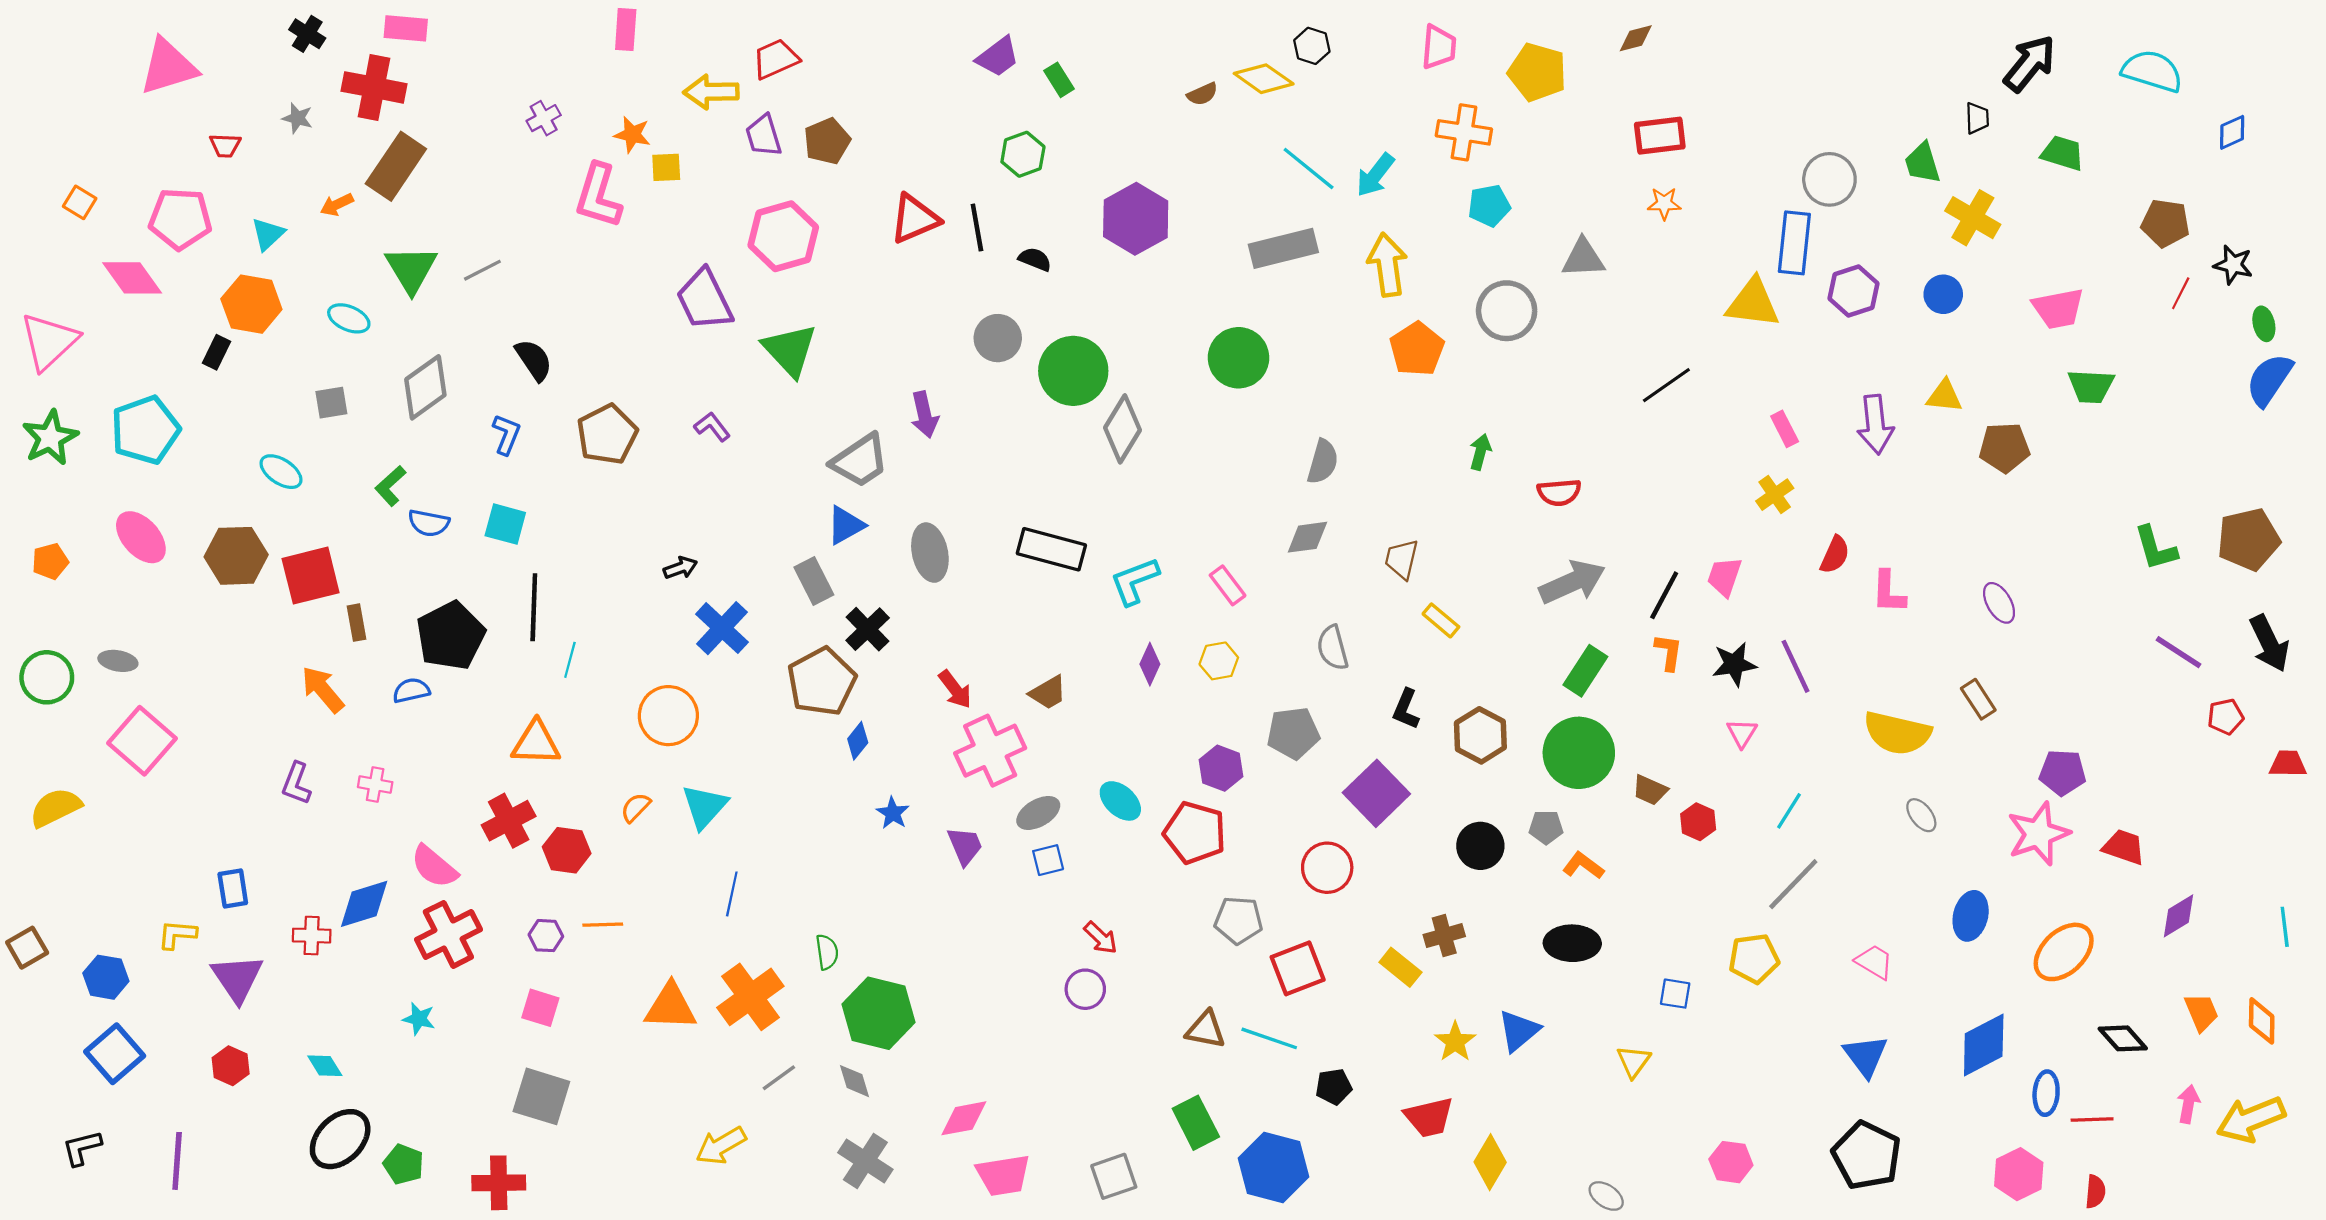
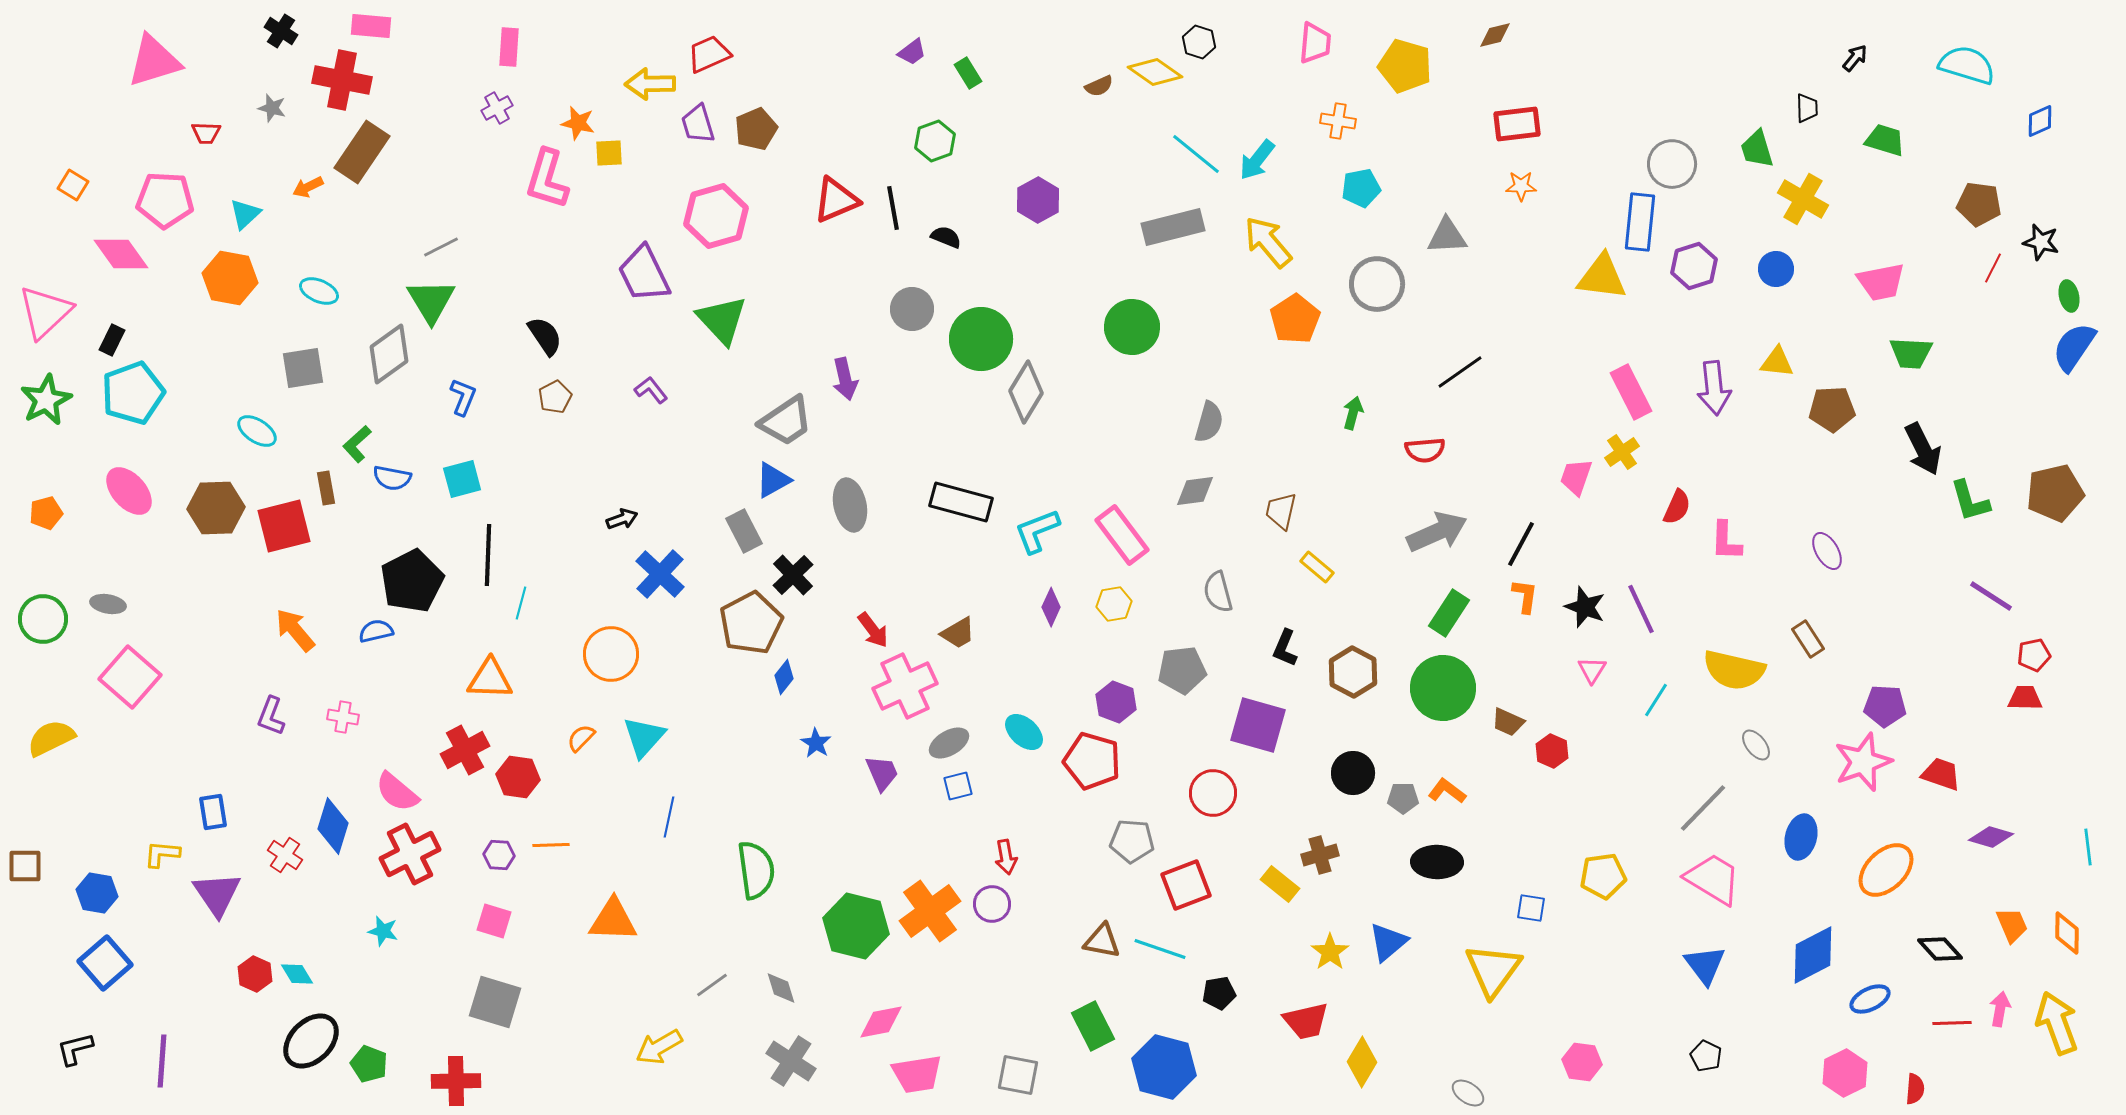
pink rectangle: (626, 29) -> (509, 47), moved
purple trapezoid: (998, 57) -> (912, 52), size x0.7
black arrow: (2030, 63) -> (1855, 58), size x0.5
orange cross: (1464, 132) -> (1338, 121), size x0.7
purple hexagon: (1136, 219) -> (1038, 200), size x0.7
yellow arrow: (1387, 265) -> (1268, 242), turned -32
green triangle: (411, 269) -> (431, 301), moved
black rectangle: (216, 352) -> (112, 340), moved
black semicircle: (534, 360) -> (545, 336), moved
black line: (1666, 385) -> (1460, 372), moved
gray square: (331, 403) -> (303, 368), size x1.4
pink rectangle: (1785, 429) -> (1631, 392), size x1.6
brown pentagon: (607, 434) -> (555, 397), size x0.6
cyan square: (505, 524) -> (462, 479), turned -30
pink trapezoid: (1724, 577) -> (1576, 477), moved
pink rectangle: (1228, 585) -> (1122, 535), size x1.6
brown rectangle: (357, 623) -> (326, 488), moved
black arrow: (2269, 643) -> (1923, 449), moved
black star: (1734, 664) -> (1585, 607), turned 30
red trapezoid: (2288, 764) -> (2025, 698), moved
purple square: (1376, 793) -> (1258, 725), turned -30
cyan line: (1789, 811) -> (1656, 700), moved
gray pentagon: (1546, 827) -> (1403, 798), moved
gray line: (1793, 884) -> (1703, 808), moved
blue diamond: (364, 904) -> (333, 826), turned -56
purple diamond: (2179, 916) -> (1991, 837), turned 48
red cross: (312, 936) -> (285, 855), turned 32
red arrow: (1101, 938) -> (1006, 857), turned 36
brown square: (27, 948) -> (25, 866), turned 30
green semicircle: (827, 952) -> (756, 870), size x1.8
pink trapezoid: (1874, 962) -> (1713, 879), size x1.6
orange cross: (750, 997) -> (930, 911), moved
green hexagon: (878, 1013) -> (856, 926), moved
yellow triangle: (1634, 1061) -> (1493, 970), size x1.8
red hexagon: (231, 1066) -> (255, 974), moved
blue ellipse: (2046, 1093) -> (1870, 999), turned 60
red line: (2092, 1119) -> (1952, 1023), moved
yellow arrow: (2251, 1119) -> (2057, 1023), turned 92
black pentagon: (1867, 1156) -> (1706, 1056), size x0.5
gray square: (1114, 1176) -> (1018, 1075), turned 30

